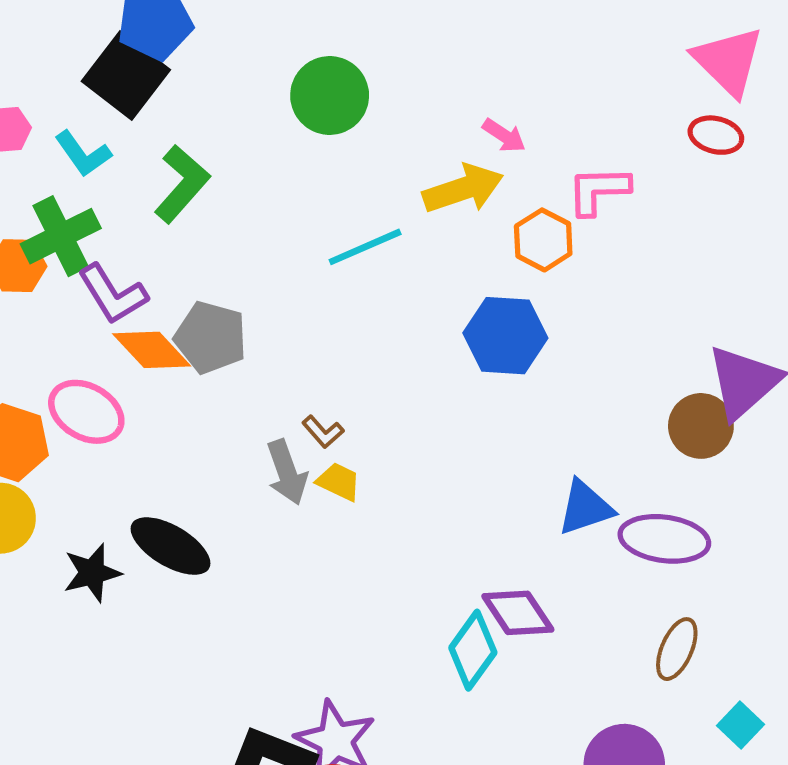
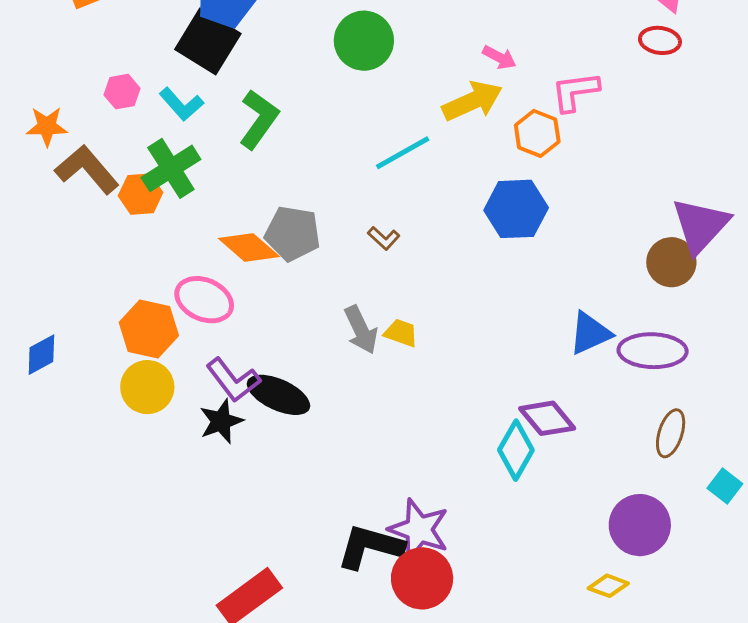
purple L-shape: (113, 294) -> (233, 380), moved
brown L-shape: (323, 432) -> (384, 238), moved

